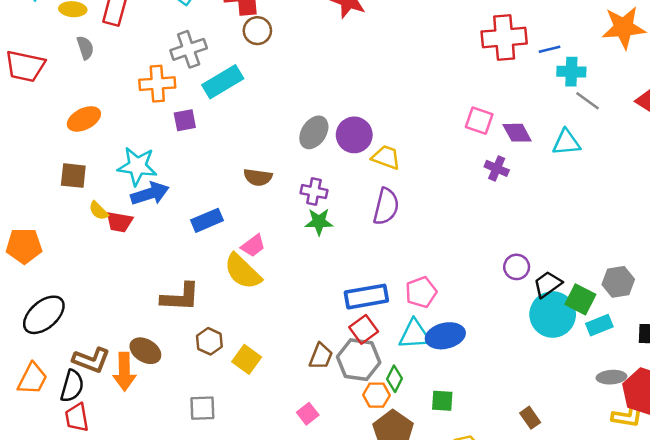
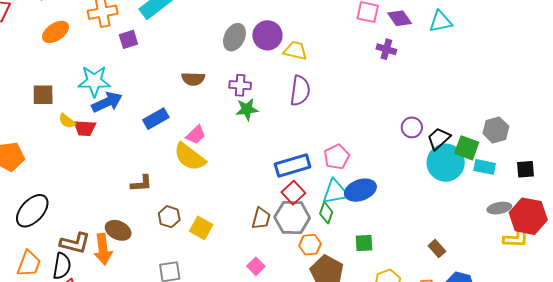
orange ellipse: (84, 119) -> (55, 32), moved
brown L-shape: (180, 297) -> (141, 184), size x0.7
cyan rectangle: (599, 325) -> (485, 167), turned 40
green diamond: (394, 379) -> (326, 213), moved

